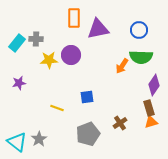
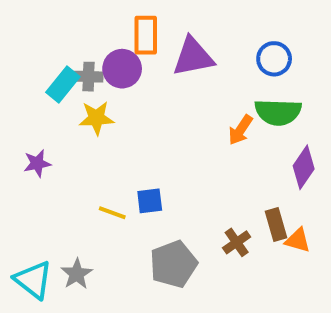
gray cross: (36, 39) -> (89, 77), moved
cyan rectangle: (17, 43) -> (63, 84), moved
purple circle: (71, 55) -> (122, 69), moved
blue square: (87, 97) -> (150, 201), moved
brown rectangle: (149, 108) -> (276, 225), moved
orange triangle: (151, 122) -> (298, 240), turned 32

